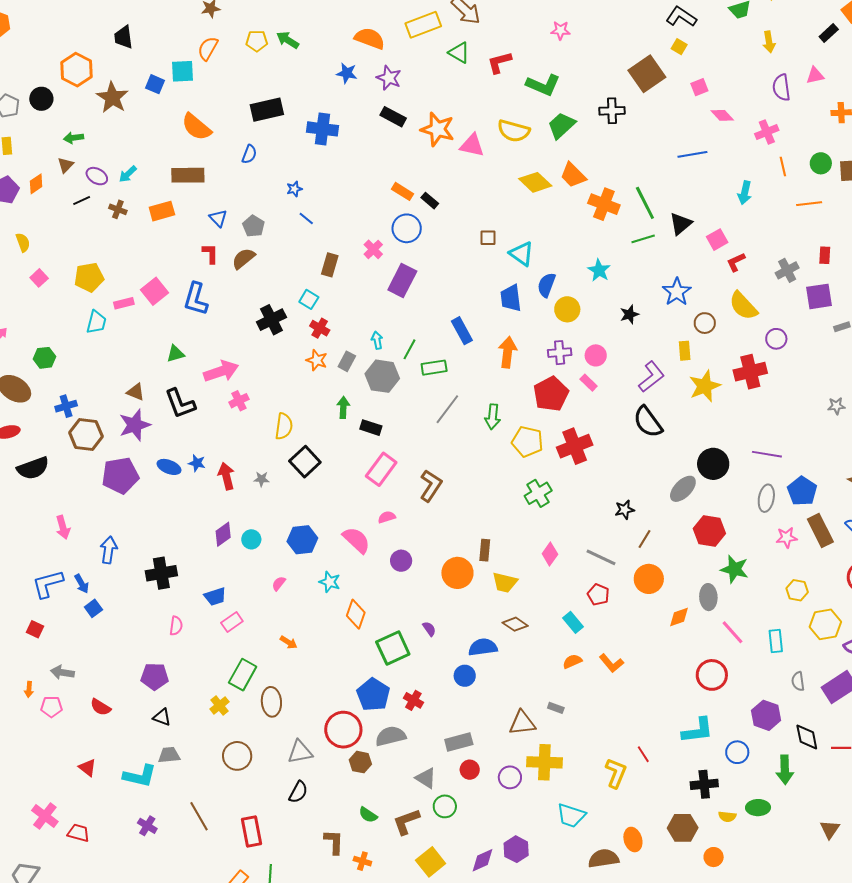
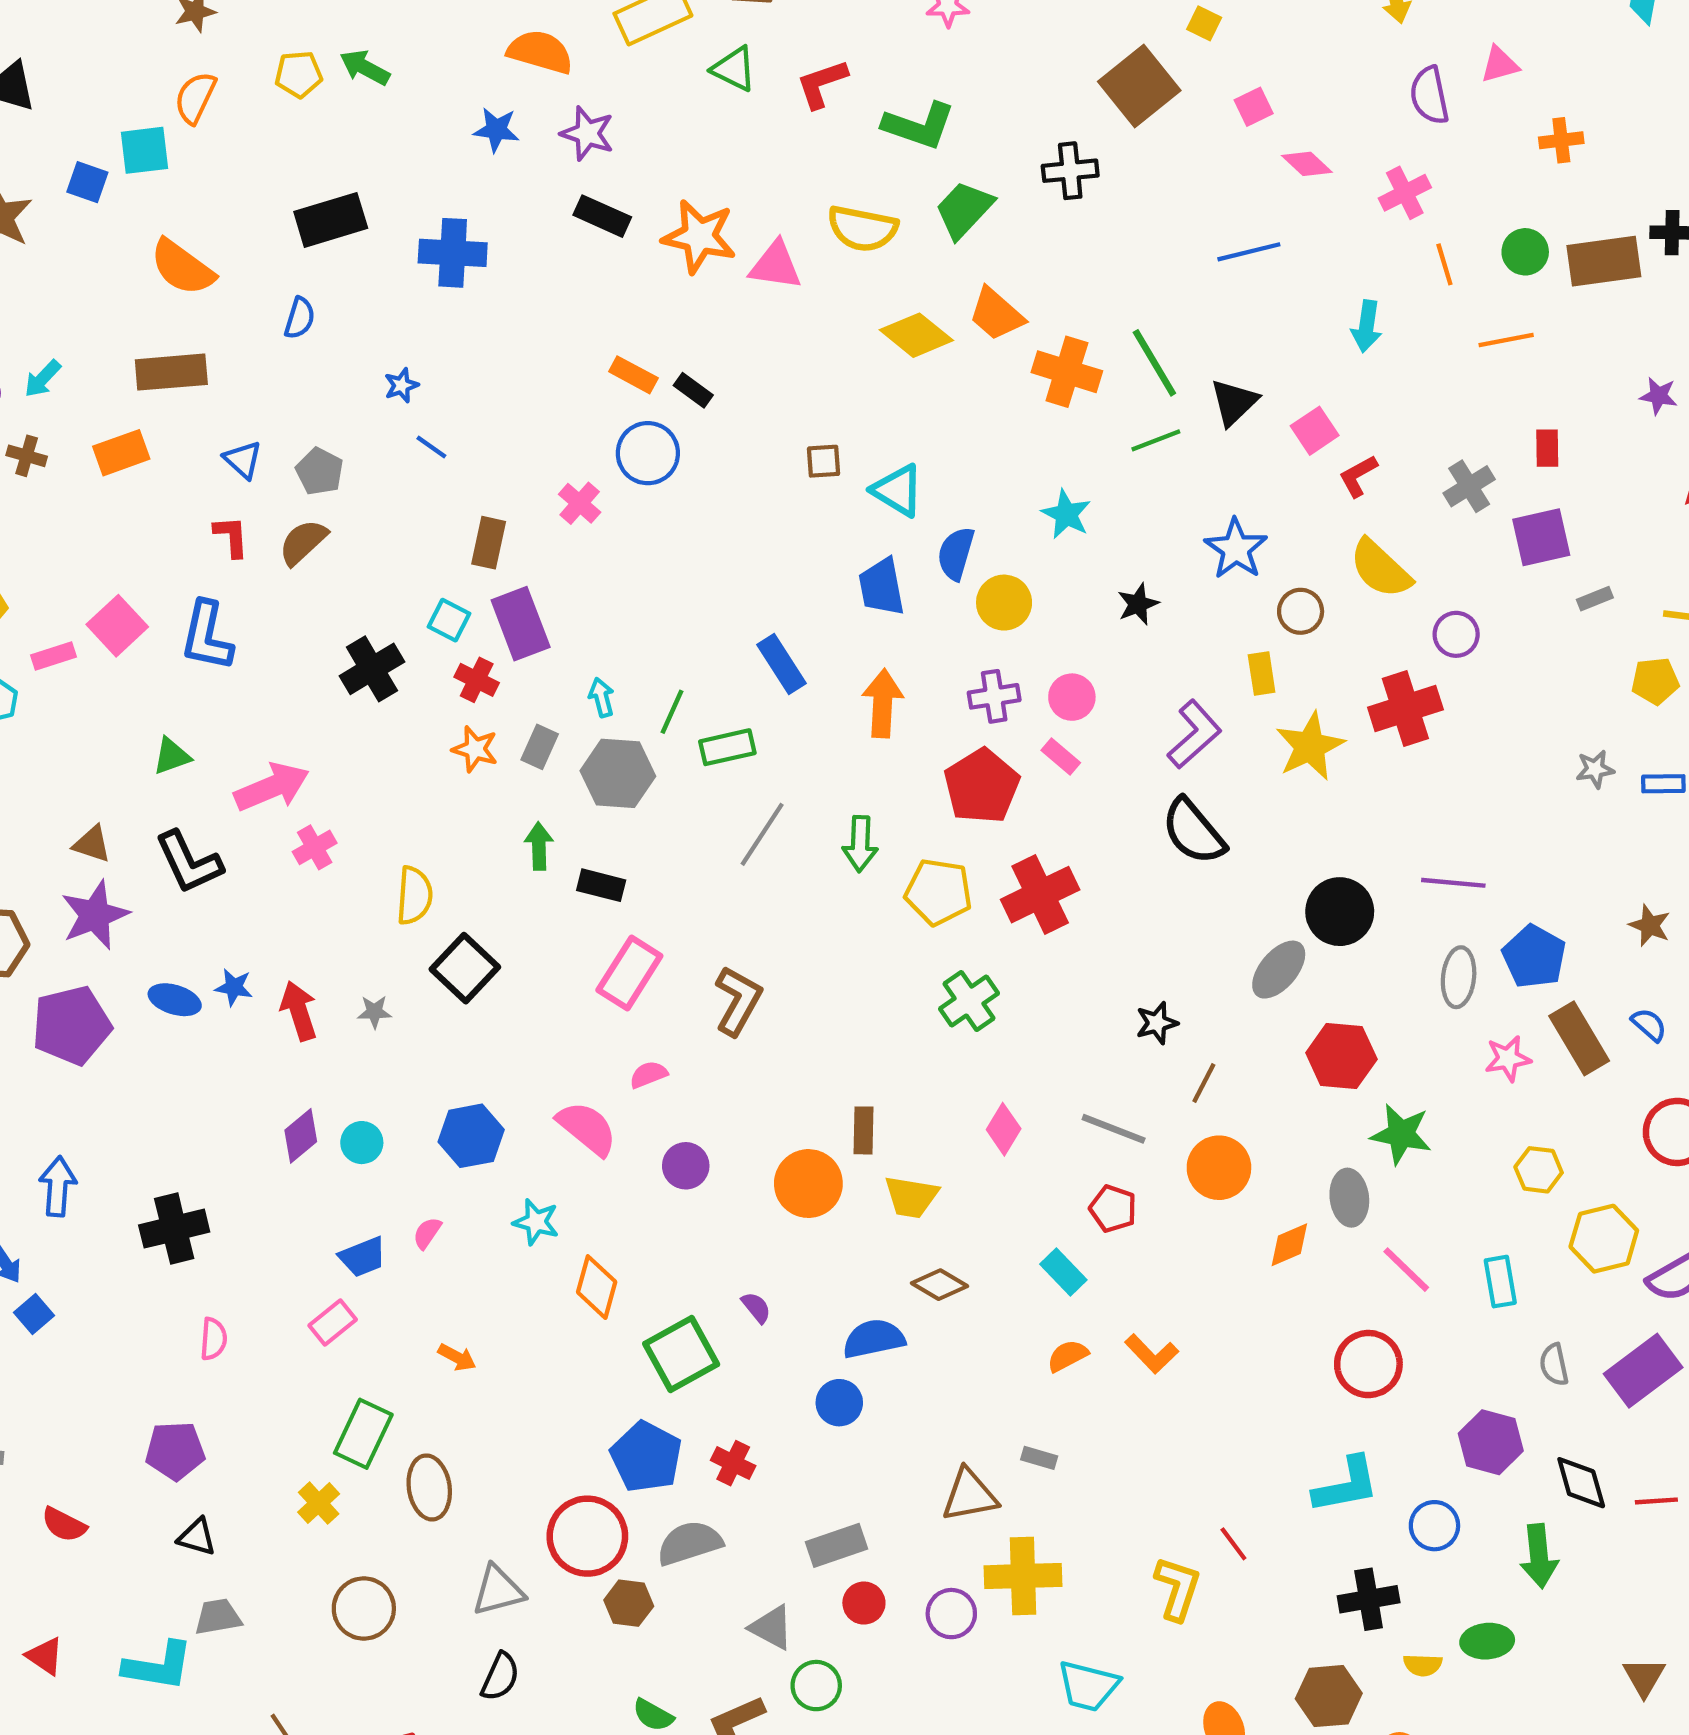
purple rectangle: (402, 281) -> (521, 624), moved, turned -44
blue trapezoid: (215, 597) -> (363, 1257), moved

